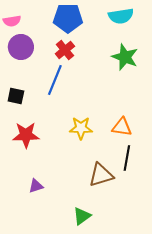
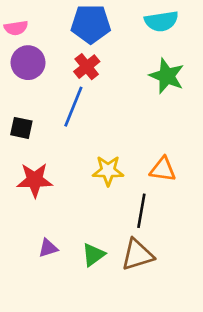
black line: (127, 158) -> (141, 211), moved
brown triangle: (101, 175) -> (137, 255), moved
green triangle: (82, 216) -> (93, 255), moved

